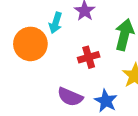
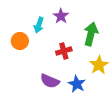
orange circle: (30, 44) -> (20, 41), size x0.7

